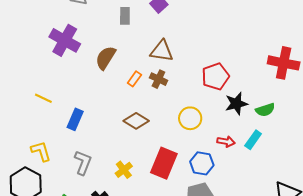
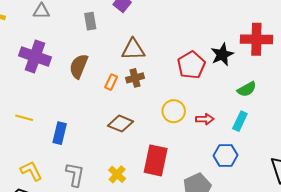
brown cross: (158, 79) -> (135, 78), turned -30
black star: (236, 104) -> (222, 55), moved
red arrow: (226, 142) -> (205, 119), moved
blue hexagon: (202, 163) -> (225, 155), moved

